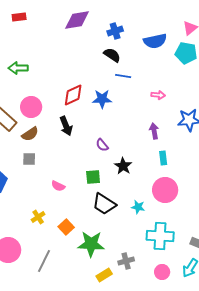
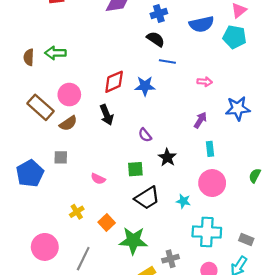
purple arrow: (154, 131) -> (200, 120), turned 42
gray square: (29, 159) -> (61, 157), moved
black trapezoid: (104, 204) -> (147, 198), turned -65

